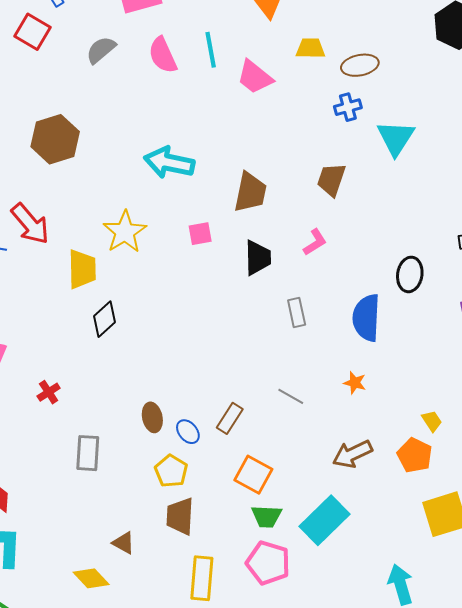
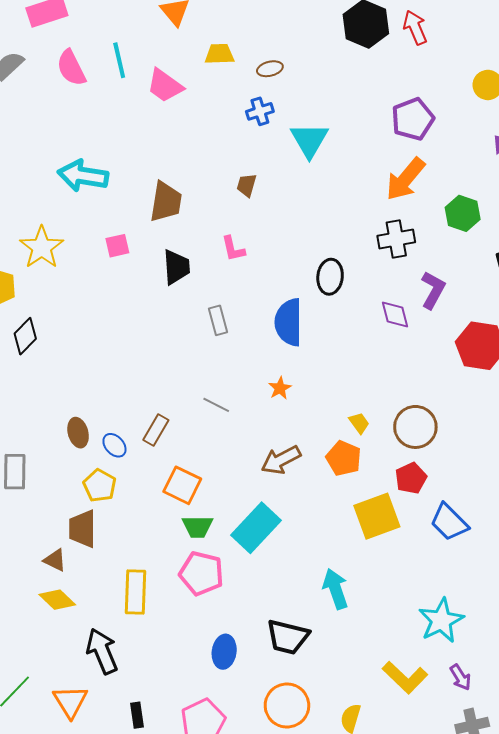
brown ellipse: (360, 65) -> (270, 69), size x0.7
brown trapezoid: (331, 180) -> (247, 185), size x0.7
pink L-shape: (315, 242) -> (233, 249), turned 112
orange star: (355, 383) -> (280, 388), turned 30
brown trapezoid: (180, 516) -> (82, 529), moved
yellow diamond: (91, 578) -> (57, 600), moved

